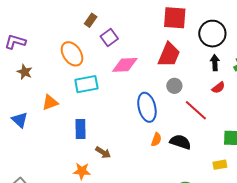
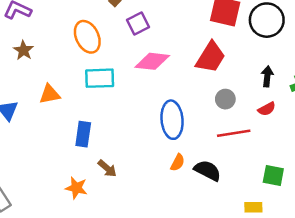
black circle: (212, 34) -> (267, 20), moved
gray circle: (174, 86) -> (225, 99), moved
red line: (196, 110) -> (234, 133), turned -60

